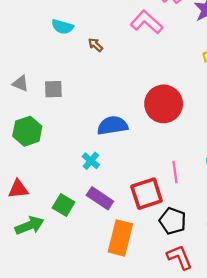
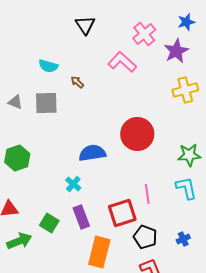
gray triangle: (20, 83) -> (15, 102), moved
gray square: (53, 89) -> (46, 103), moved, size x1.4
purple rectangle: (100, 198) -> (81, 217), turned 35

